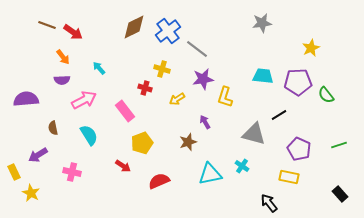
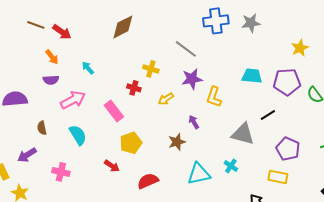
blue cross: (168, 31) -> (216, 21), moved, turned 30

